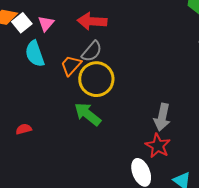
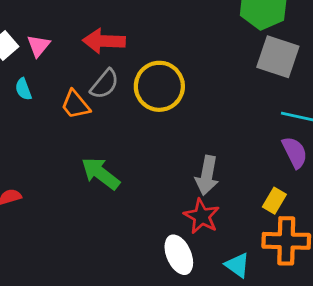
cyan semicircle: (35, 54) -> (23, 89), size x0.6
orange trapezoid: (71, 65) -> (75, 105), turned -80
yellow circle: (96, 79) -> (159, 86), moved

